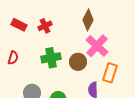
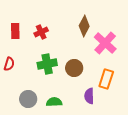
red rectangle: (19, 25) -> (15, 31), turned 63
pink cross: (97, 46) -> (105, 43), moved

